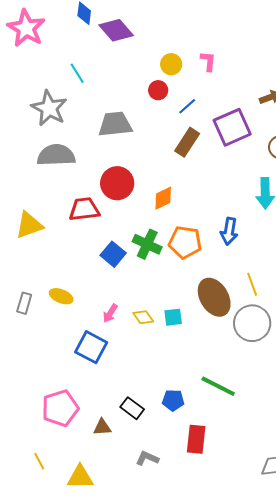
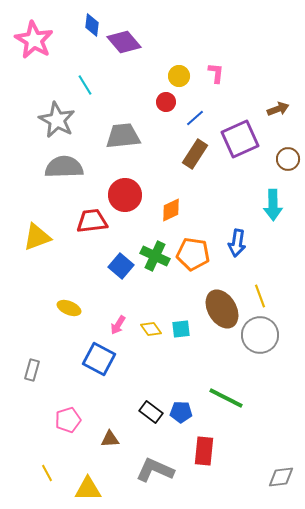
gray rectangle: (24, 303) -> (32, 370), moved
pink pentagon: (60, 408) -> (68, 420), size x0.7
black rectangle: (132, 408) -> (151, 412), moved
gray L-shape: (147, 458) -> (155, 470), size x1.6

